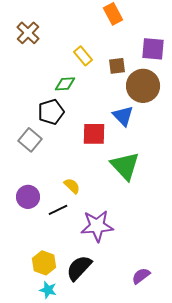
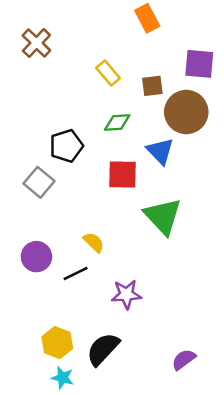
green diamond: (65, 84) -> (117, 122), moved
purple star: (97, 226) -> (126, 294), size x0.7

